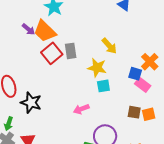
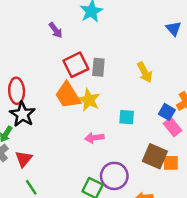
orange trapezoid: (45, 31) -> (68, 95), moved
yellow star: (97, 68) -> (89, 100), moved
black star: (31, 103) -> (22, 114), moved
brown square: (134, 112) -> (155, 156), size x1.5

